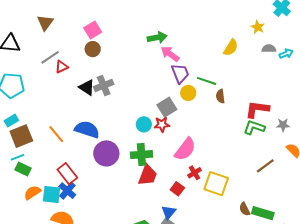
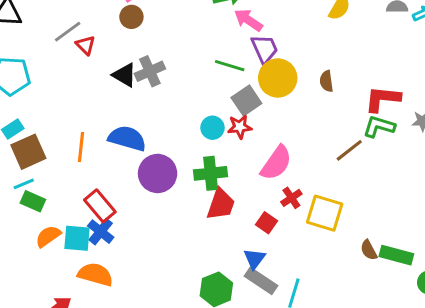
red triangle: (62, 67) -> (86, 45), turned -48
green line: (207, 81) -> (230, 66), moved
yellow circle: (188, 93) -> (278, 78), size x1.6
orange line: (56, 134) -> (81, 147), turned 48
brown line: (265, 166) -> (349, 150), moved

